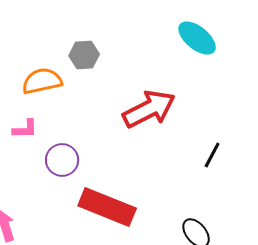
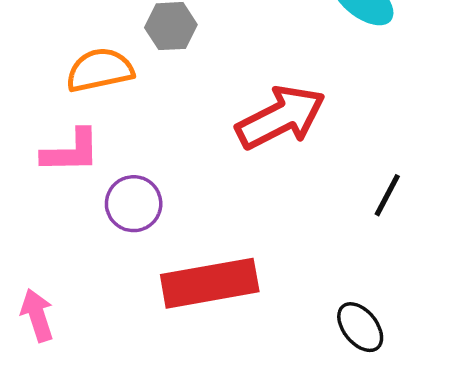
pink L-shape: (25, 129) -> (71, 151), size x1.4
red rectangle: (107, 207) -> (210, 283), turned -32

